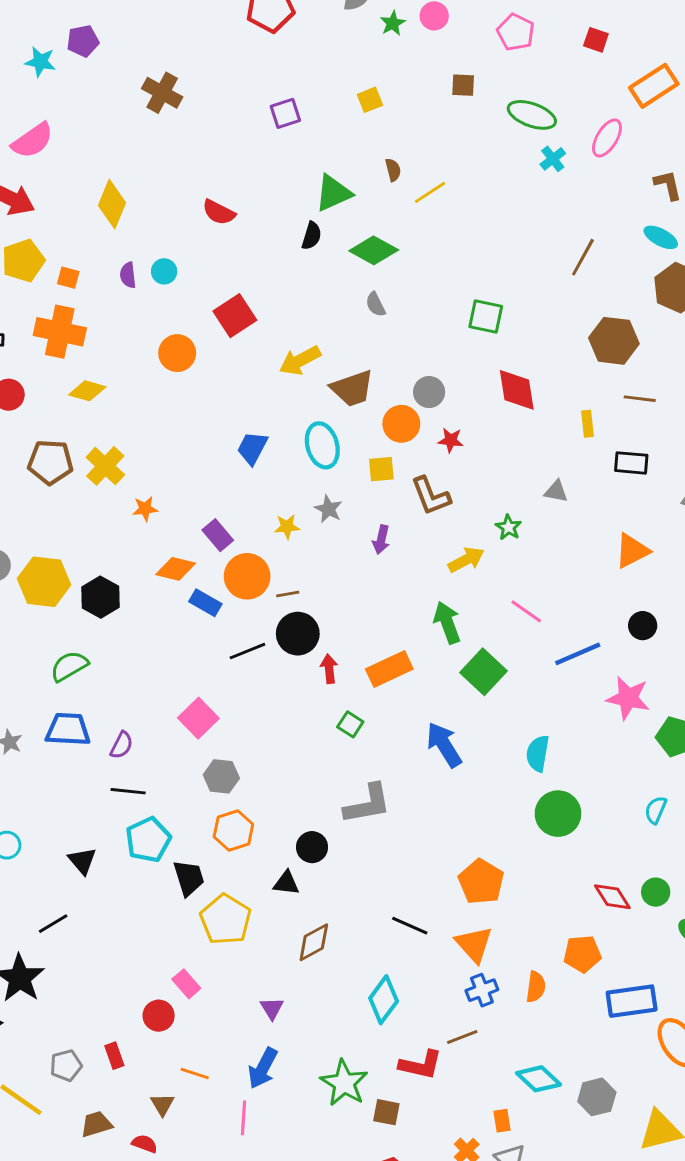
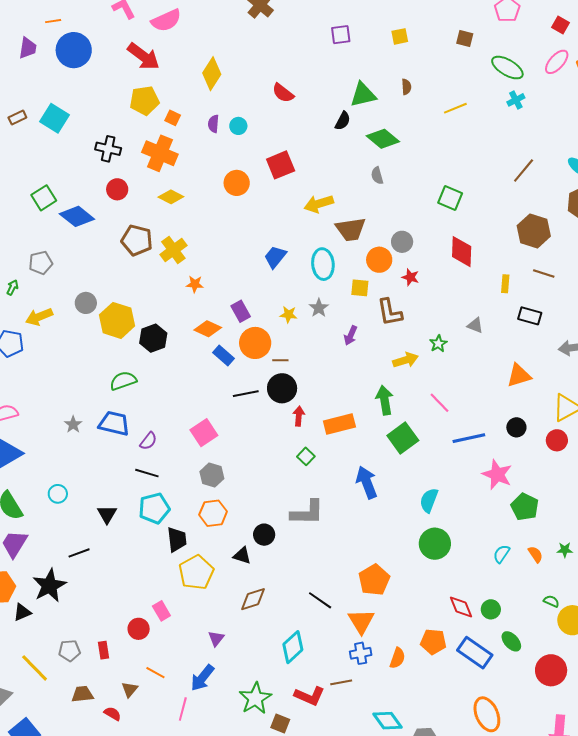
pink ellipse: (607, 138) -> (557, 62), moved
yellow line: (430, 192) -> (455, 108), moved
blue rectangle: (632, 1001) -> (475, 653), moved, turned 32

